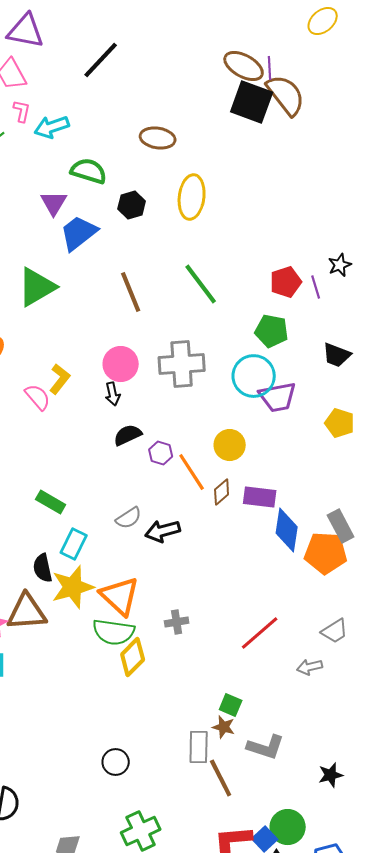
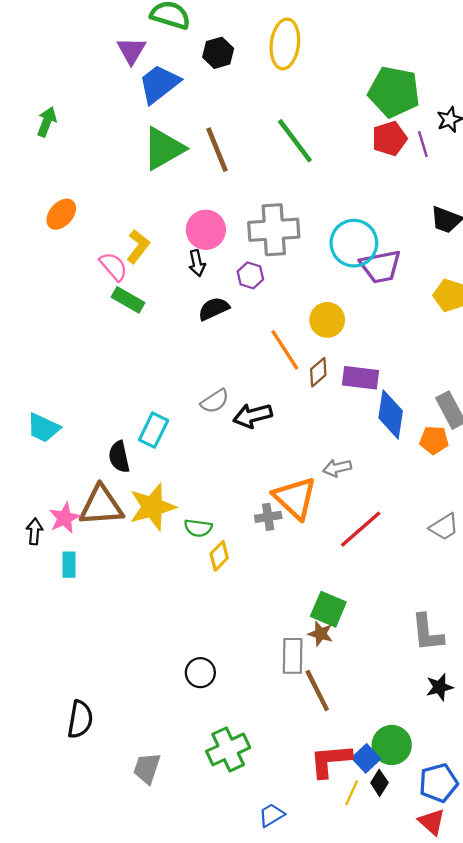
green triangle: (37, 287) -> (164, 149), moved
green pentagon: (272, 331) -> (394, 92), moved, size x1.4
purple hexagon: (161, 453) -> (250, 275), moved
green rectangle: (51, 502) -> (128, 300), moved
orange pentagon: (326, 553) -> (434, 440), size x0.6
yellow star: (73, 587) -> (152, 507), moved
orange triangle: (120, 596) -> (295, 498), moved
green semicircle: (114, 632) -> (198, 528), size x0.6
yellow diamond: (133, 657) -> (219, 556), size x0.7
gray arrow: (310, 667) -> (337, 468), moved
green square: (231, 705) -> (328, 609), size x1.4
gray L-shape: (266, 747) -> (427, 633), moved, turned 66

